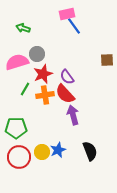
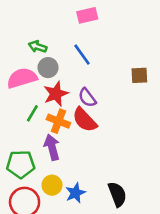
blue line: (74, 26) -> (82, 55), moved
green arrow: (23, 28) -> (38, 47), moved
orange cross: (45, 95) -> (58, 121), turned 30
purple arrow: (73, 115) -> (52, 147), moved
yellow circle: (42, 152) -> (52, 185), moved

